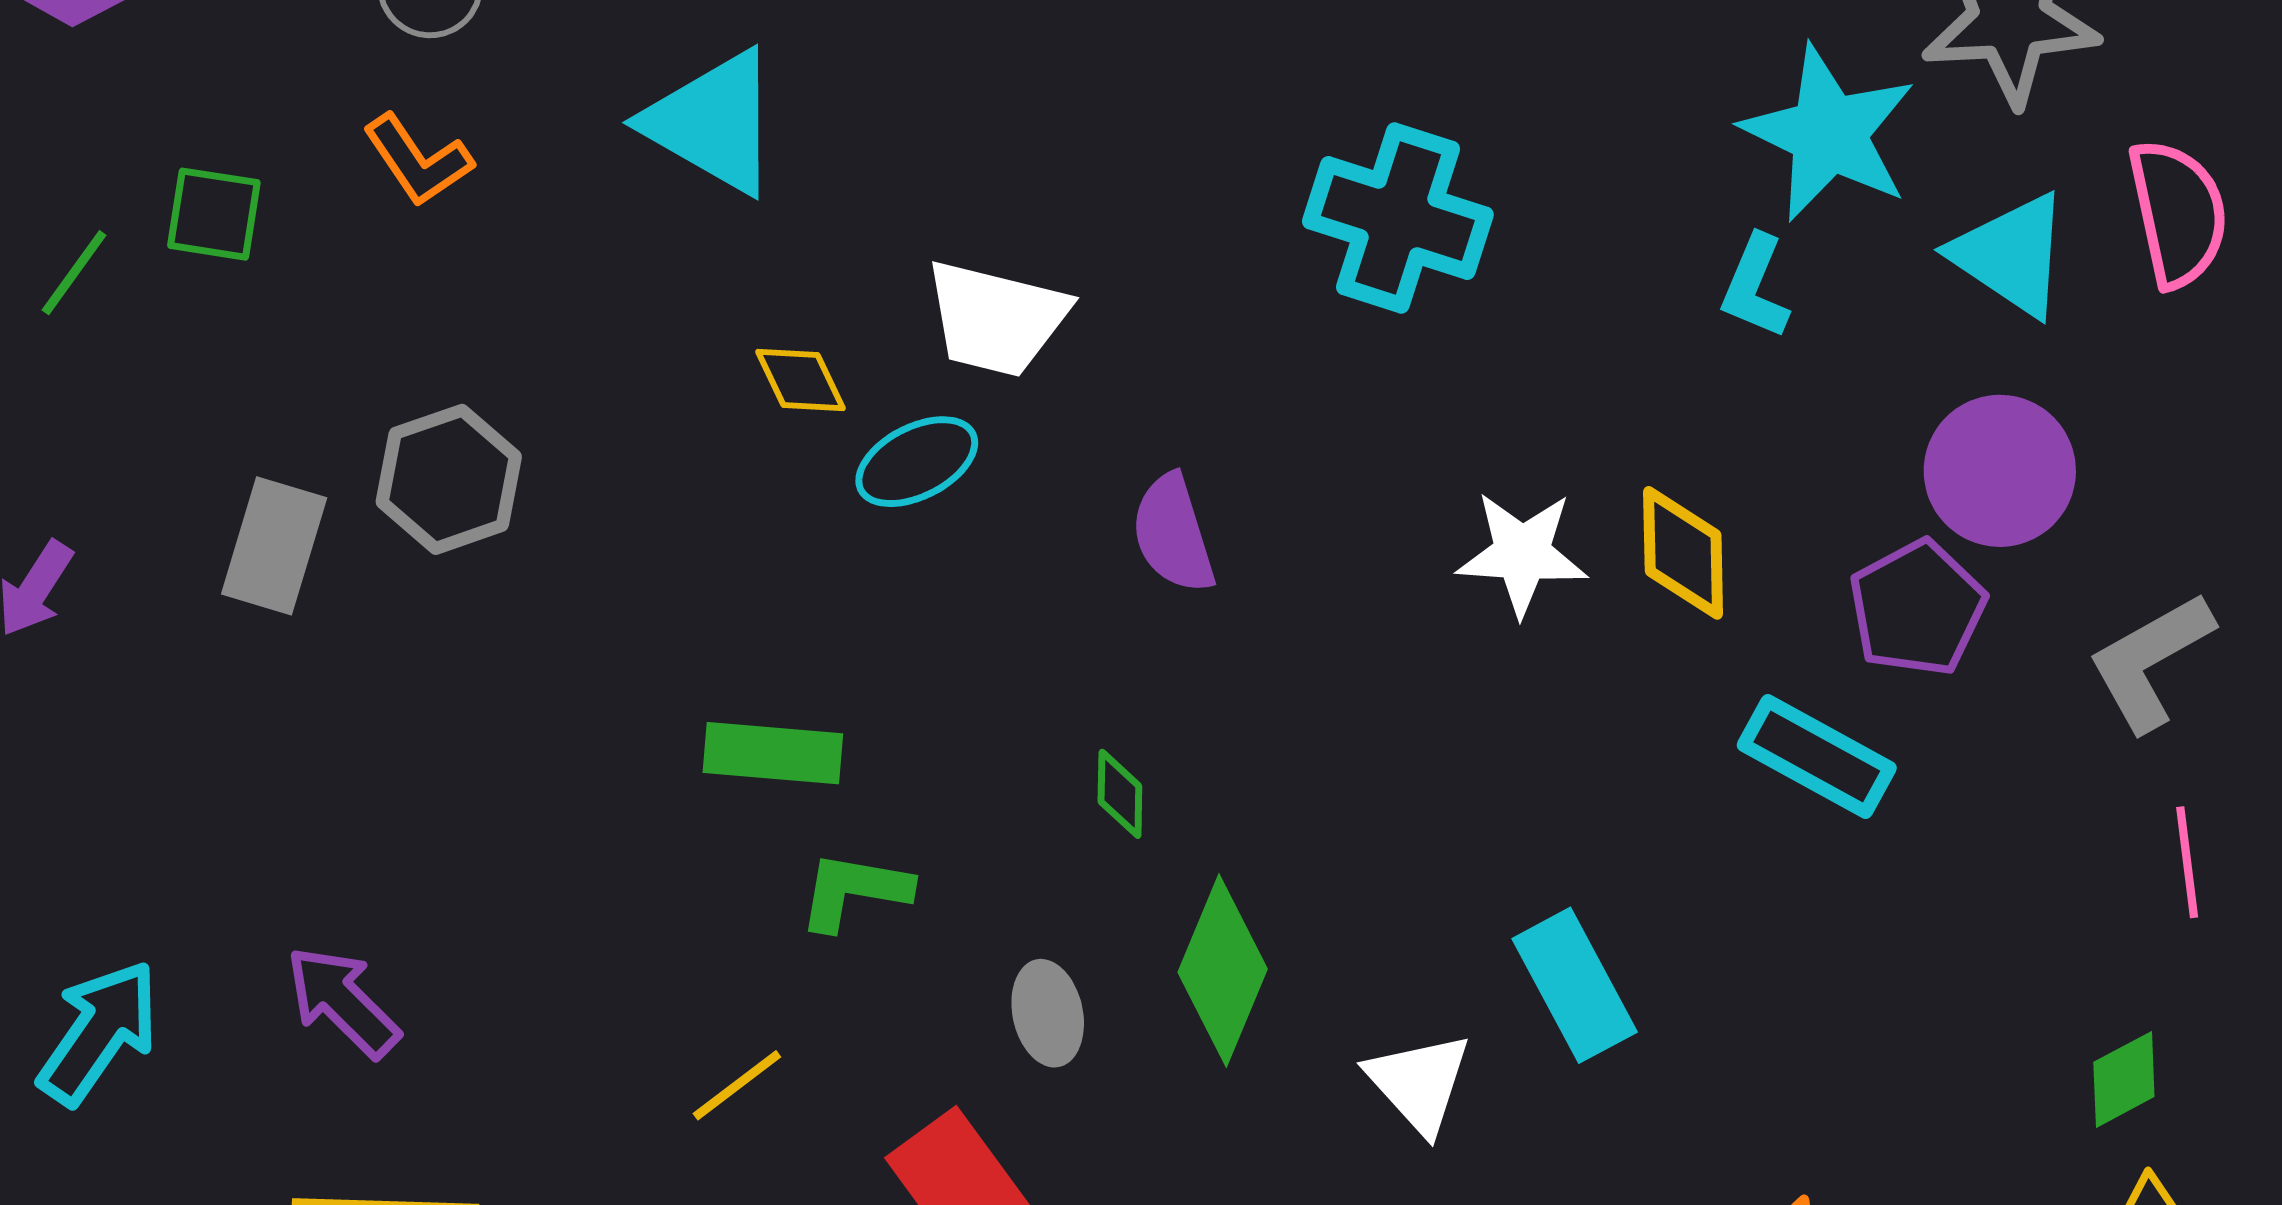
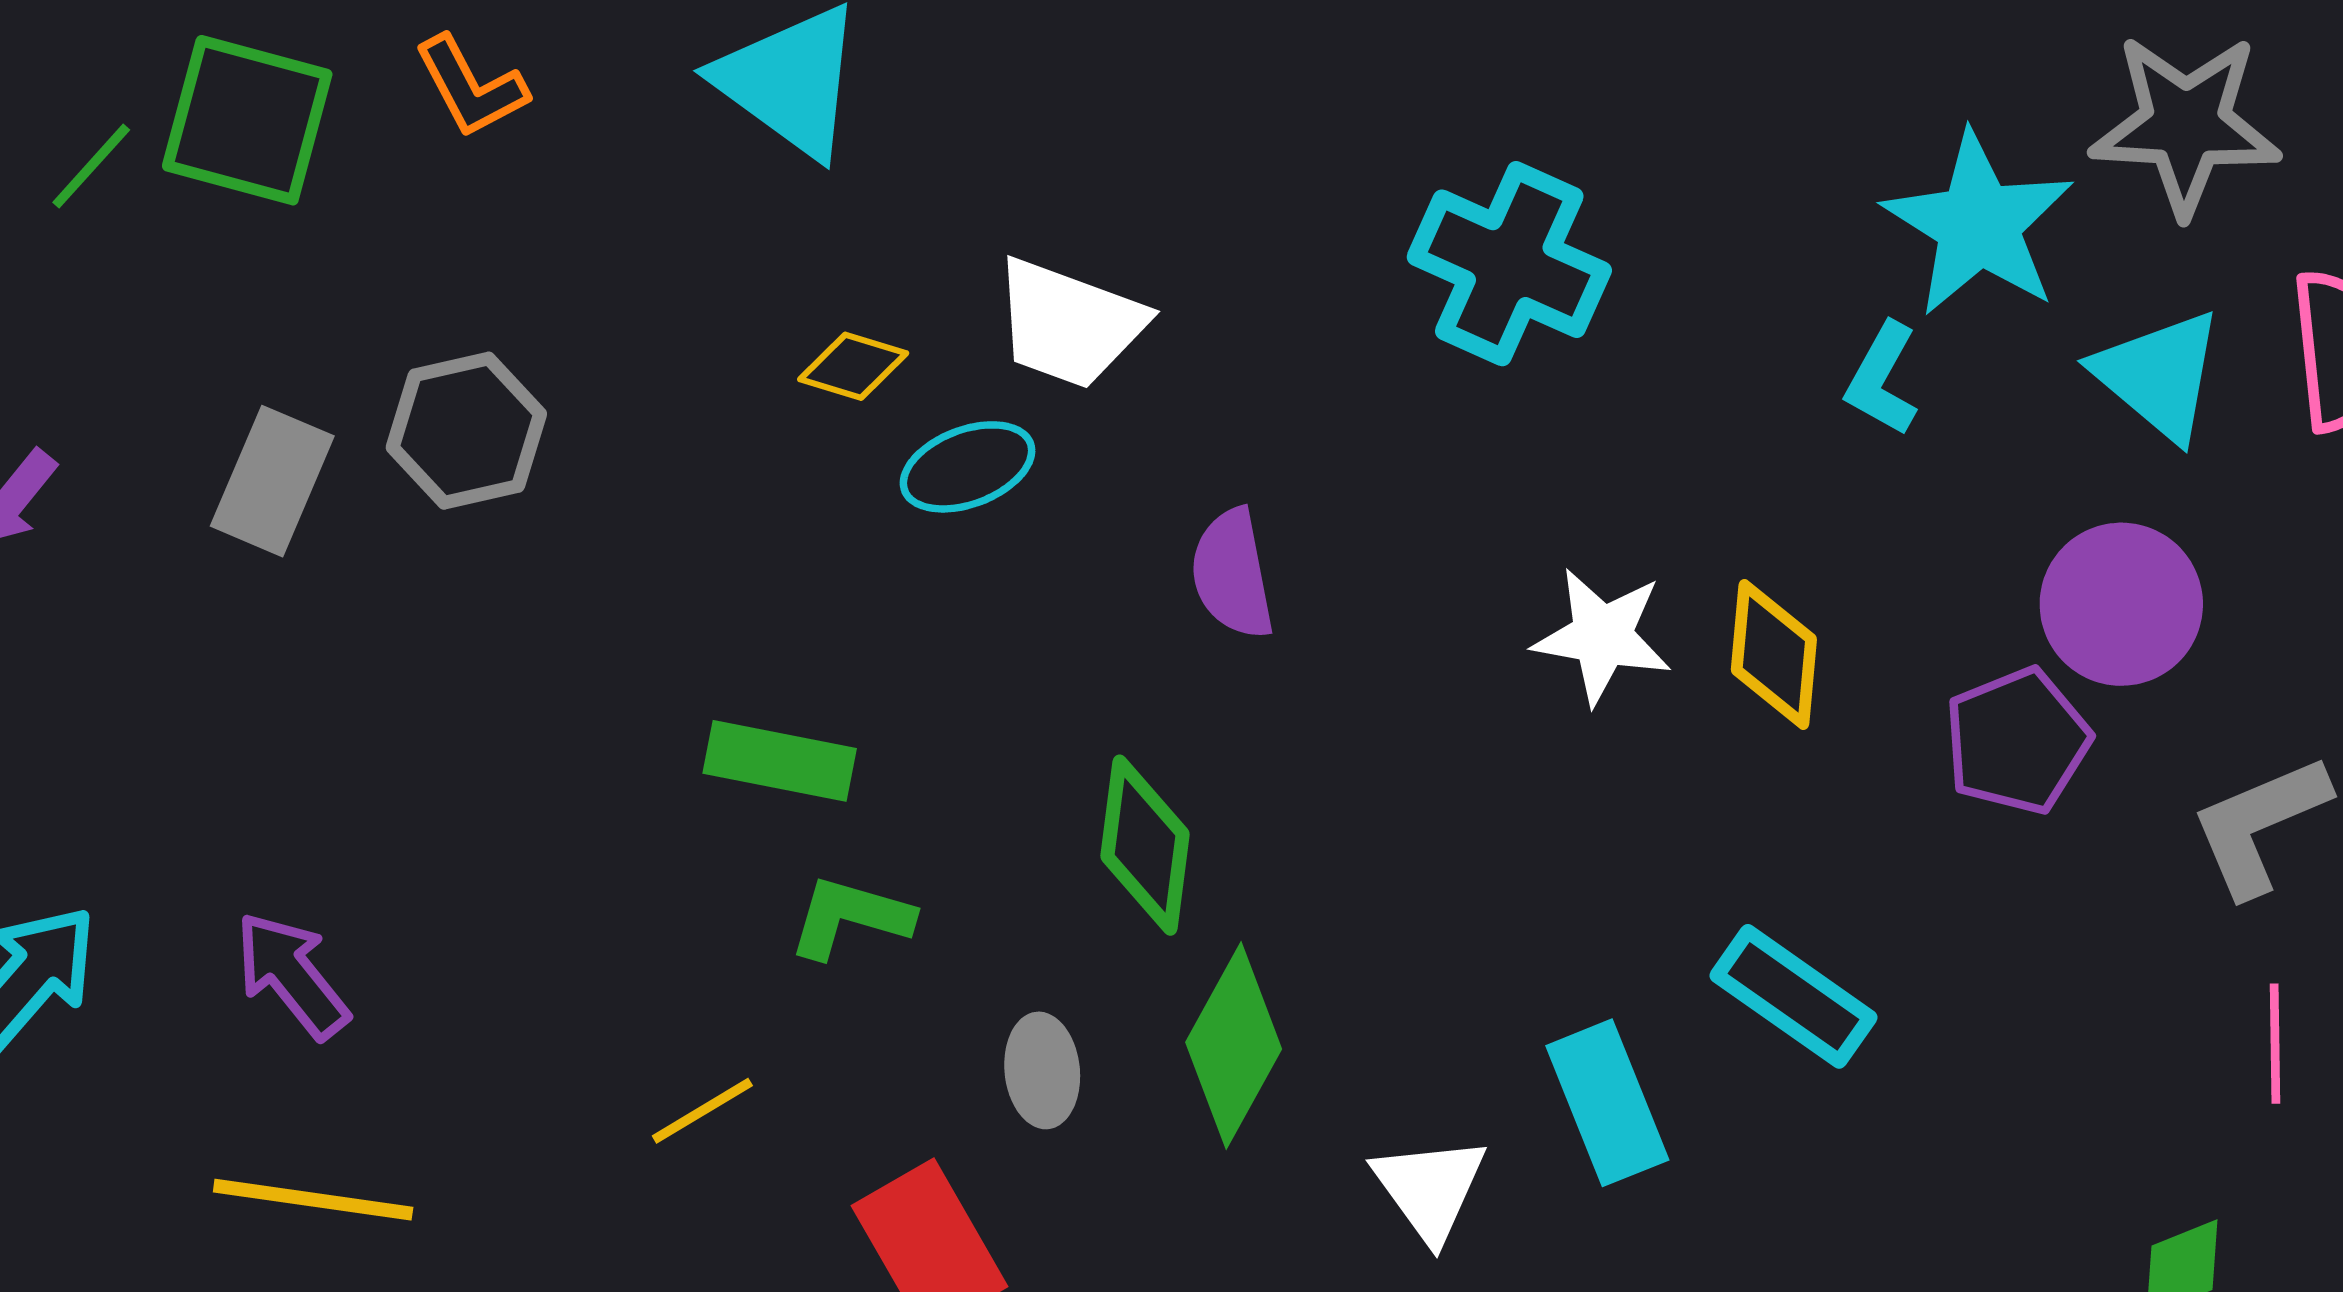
green square: (214, 214) -> (247, 120), size x1.6
yellow diamond: (800, 380) -> (853, 366), turned -54
cyan rectangle: (1817, 756) -> (1793, 996), moved
green diamond: (1120, 794) -> (1145, 845), size x1.8

